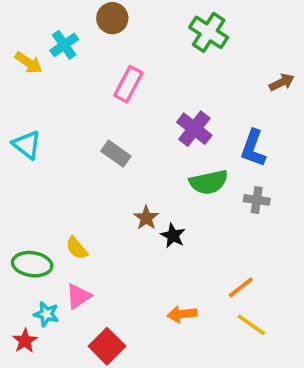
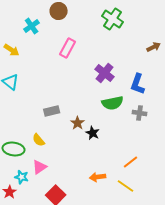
yellow arrow: (29, 63) -> (12, 50), moved
gray rectangle: (116, 154) -> (52, 111), moved, turned -49
yellow line: (251, 325) -> (126, 186), moved

